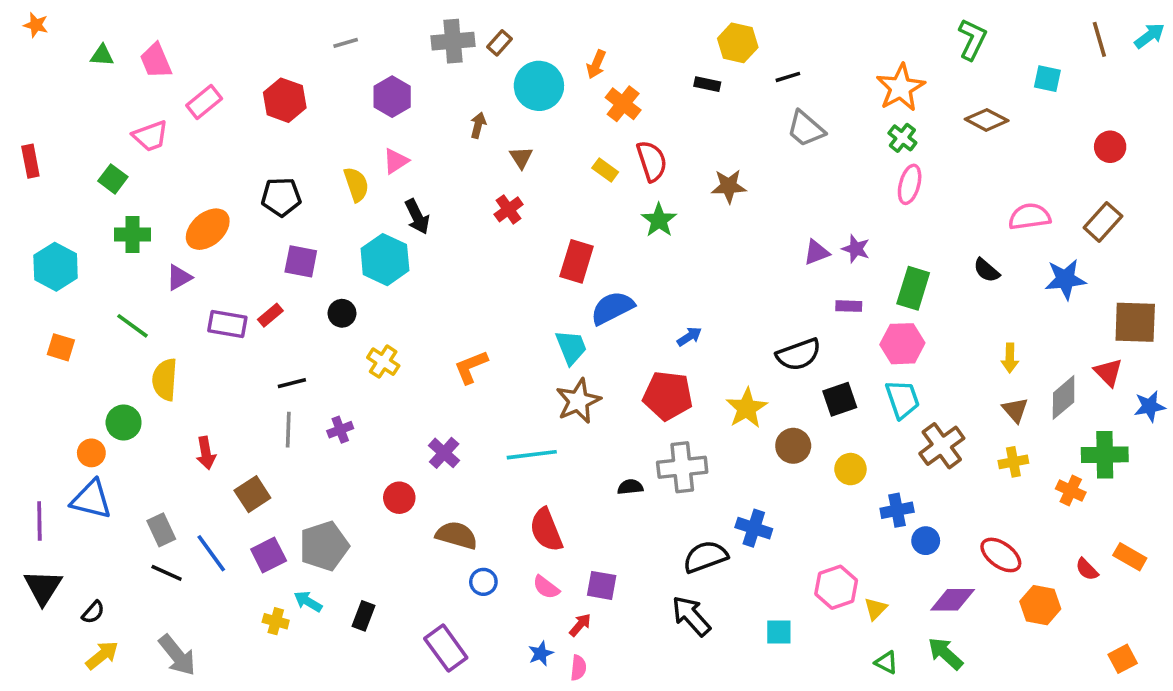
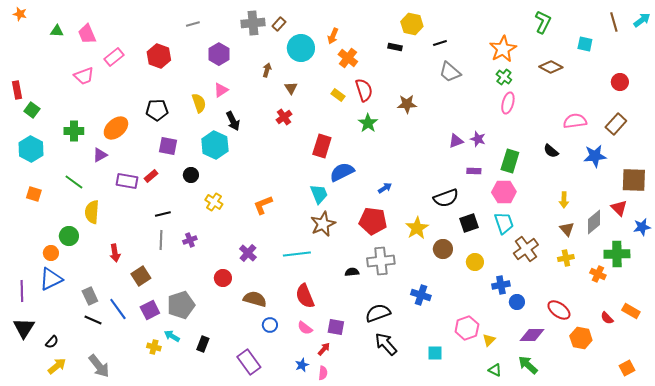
green square: (113, 179) -> (32, 110), moved
blue triangle: (91, 499) -> (51, 279), turned -40
black semicircle: (705, 557) -> (378, 313), moved

